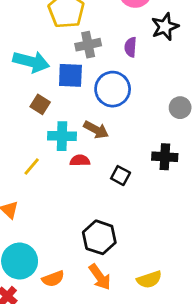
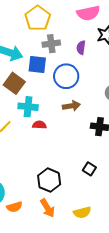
brown square: (40, 104) -> (14, 83), size x1.5
brown arrow: (96, 130) -> (71, 106), moved, turned -42
black square: (121, 176) -> (89, 169), moved

